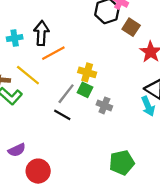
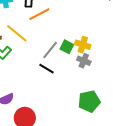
yellow cross: (87, 72) -> (83, 45), moved
green pentagon: (122, 163) -> (89, 101), moved

